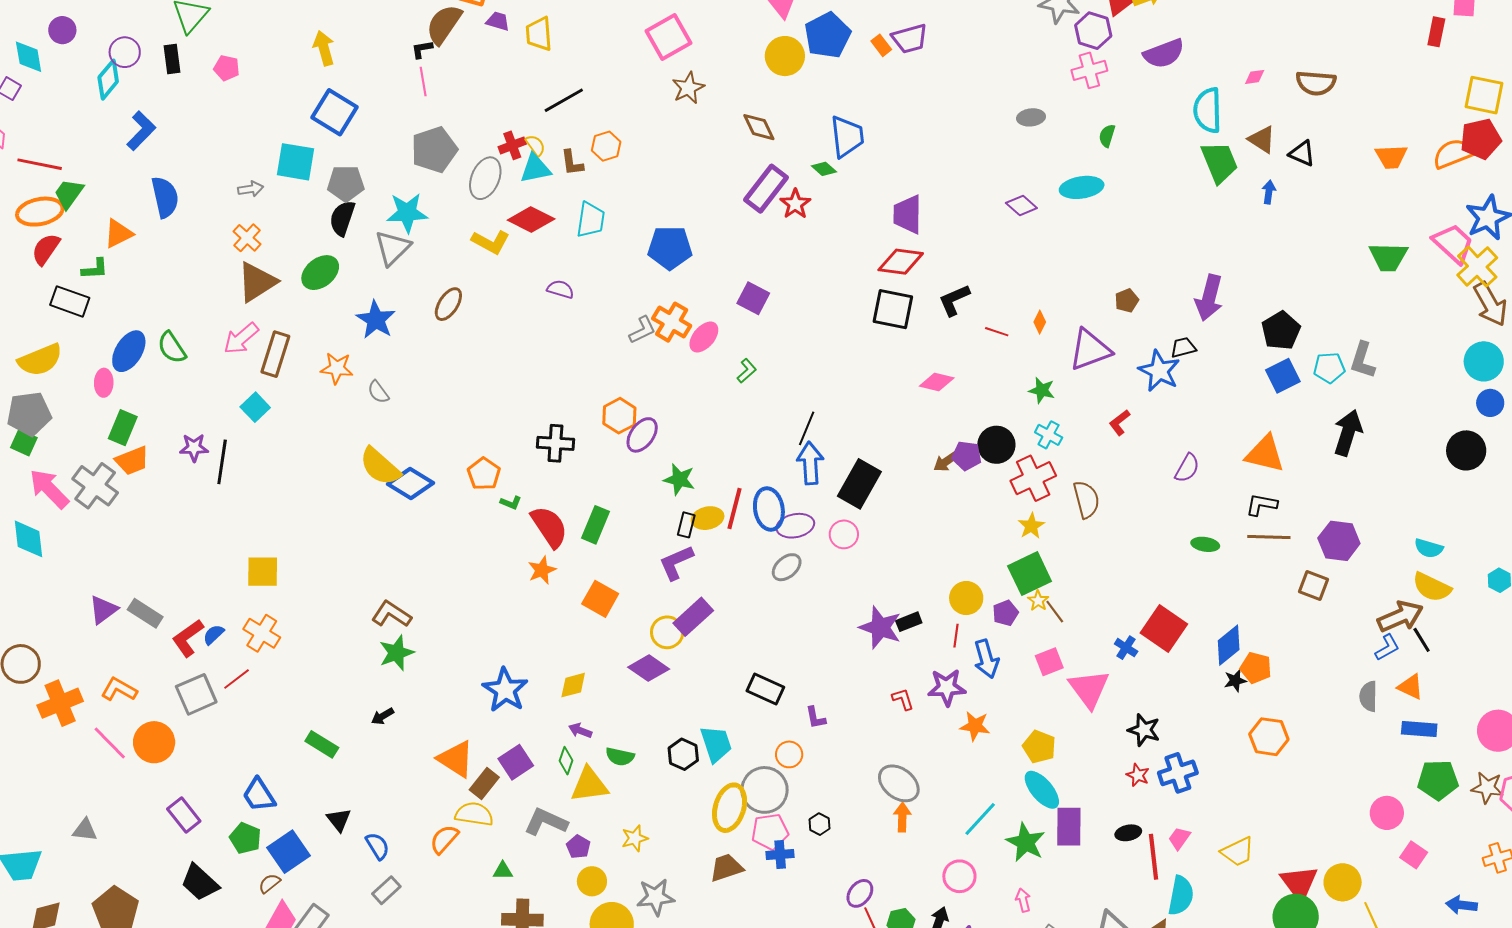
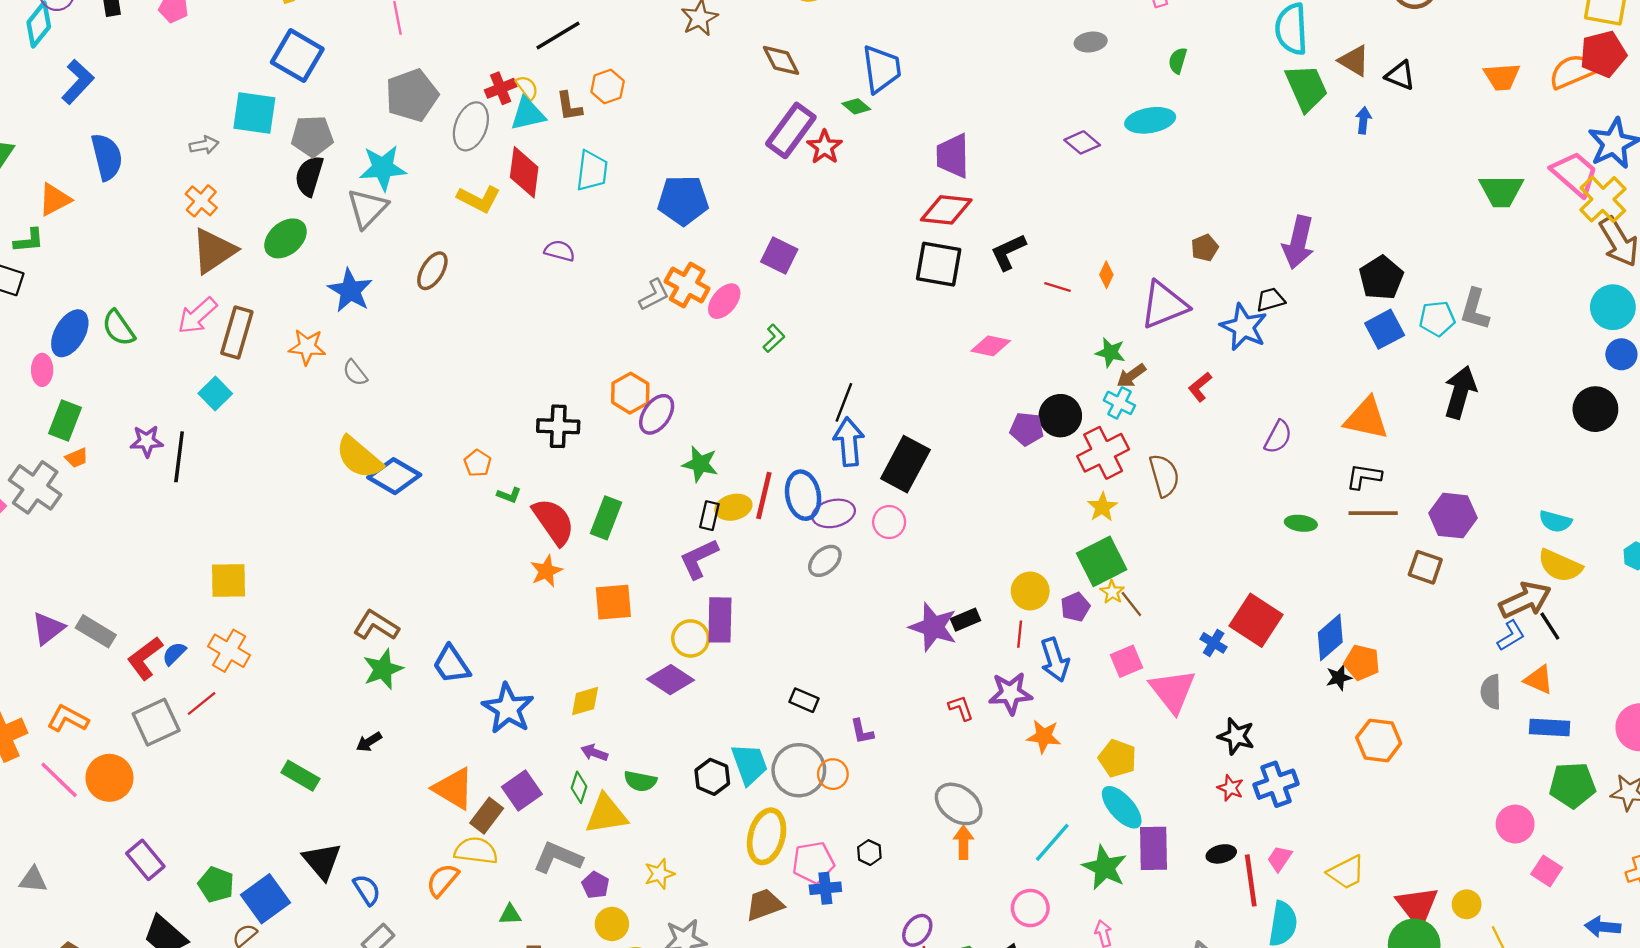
red diamond: (531, 220) -> (524, 172), turned 72
orange trapezoid: (132, 461) -> (77, 458), size x0.6
brown arrow: (946, 461) -> (1131, 376), moved
orange pentagon: (484, 474) -> (478, 463), size x0.7
orange square: (600, 599) -> (613, 602), turned -33
purple rectangle: (693, 617) -> (720, 620), turned -45
black rectangle: (765, 689) -> (804, 700), size x0.7
gray circle: (765, 790) -> (799, 770), moved
blue trapezoid: (259, 795) -> (451, 664), moved
black triangle: (339, 820) -> (322, 861), size x1.4
yellow circle: (1343, 882) -> (1467, 904), size x0.7

